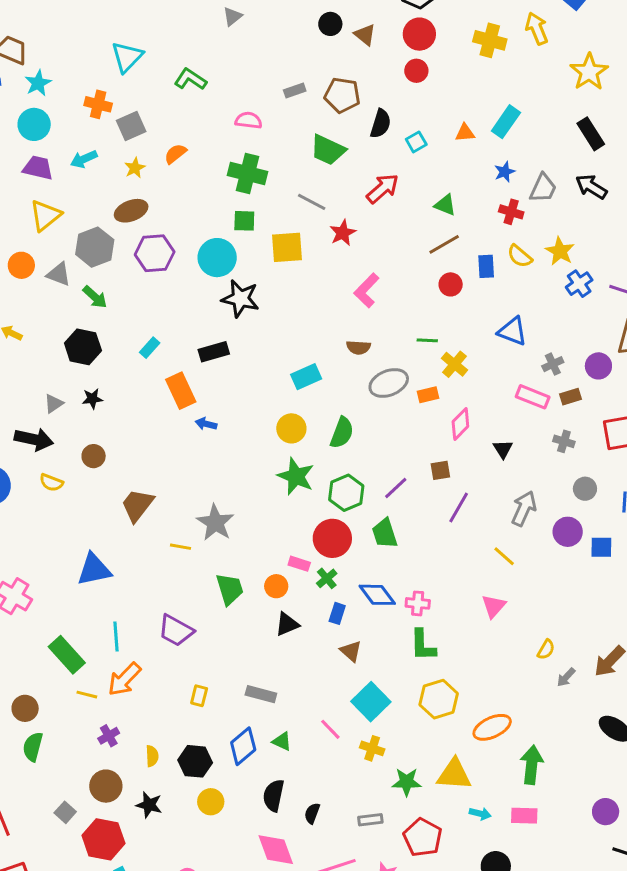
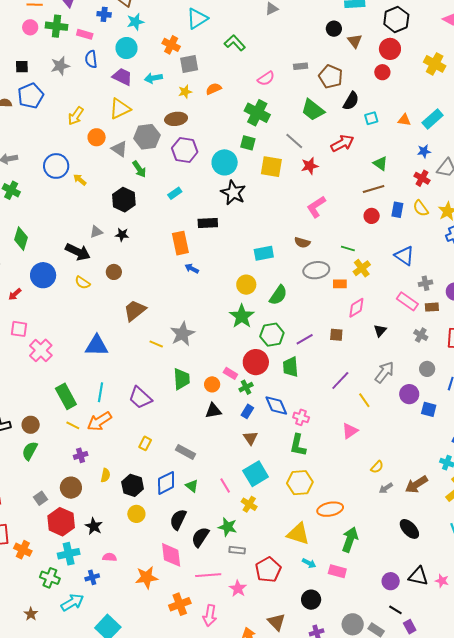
pink semicircle: (248, 120) -> (266, 78), turned 126
cyan rectangle: (150, 348) -> (175, 193), moved
purple line: (459, 507) -> (340, 380), moved
green star: (407, 782) -> (228, 527), moved
black star: (149, 805) -> (94, 526), moved
black semicircle: (312, 813) -> (200, 537), size x1.5

